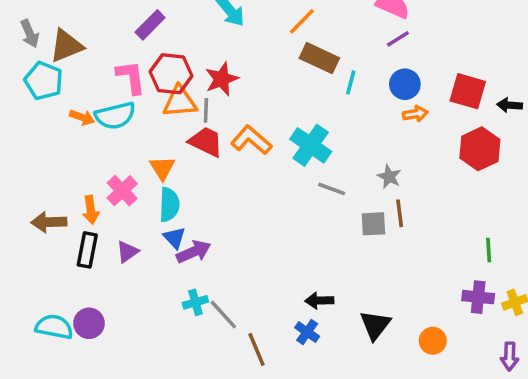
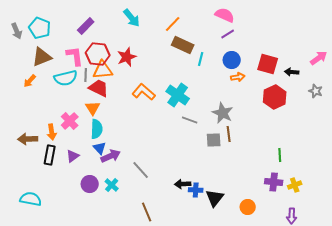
brown triangle: (66, 46) -> (42, 57), moved
cyan pentagon: (44, 81) -> (40, 28), moved
gray line: (206, 110) -> (86, 75), moved
orange arrow: (82, 117) -> (30, 81), moved, turned 112
red trapezoid: (206, 142) -> (99, 88), moved
gray star: (389, 177) -> (223, 113), size x1.5
cyan cross: (195, 302) -> (112, 185), turned -32
gray line: (223, 315) -> (141, 170), moved
purple circle: (89, 323) -> (90, 184), moved
blue cross: (307, 332) -> (196, 190), moved, turned -32

